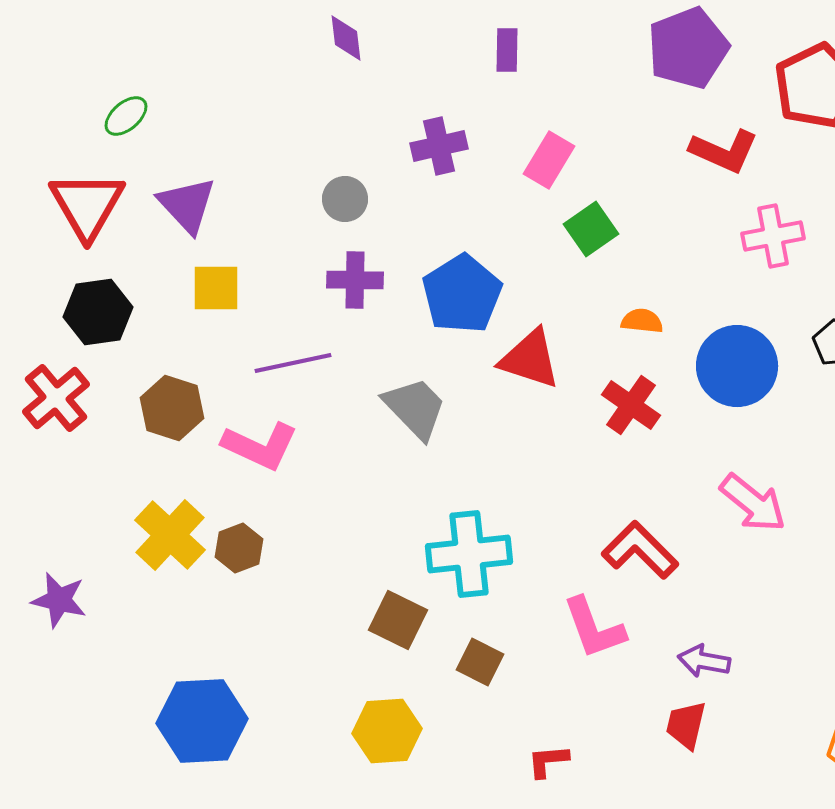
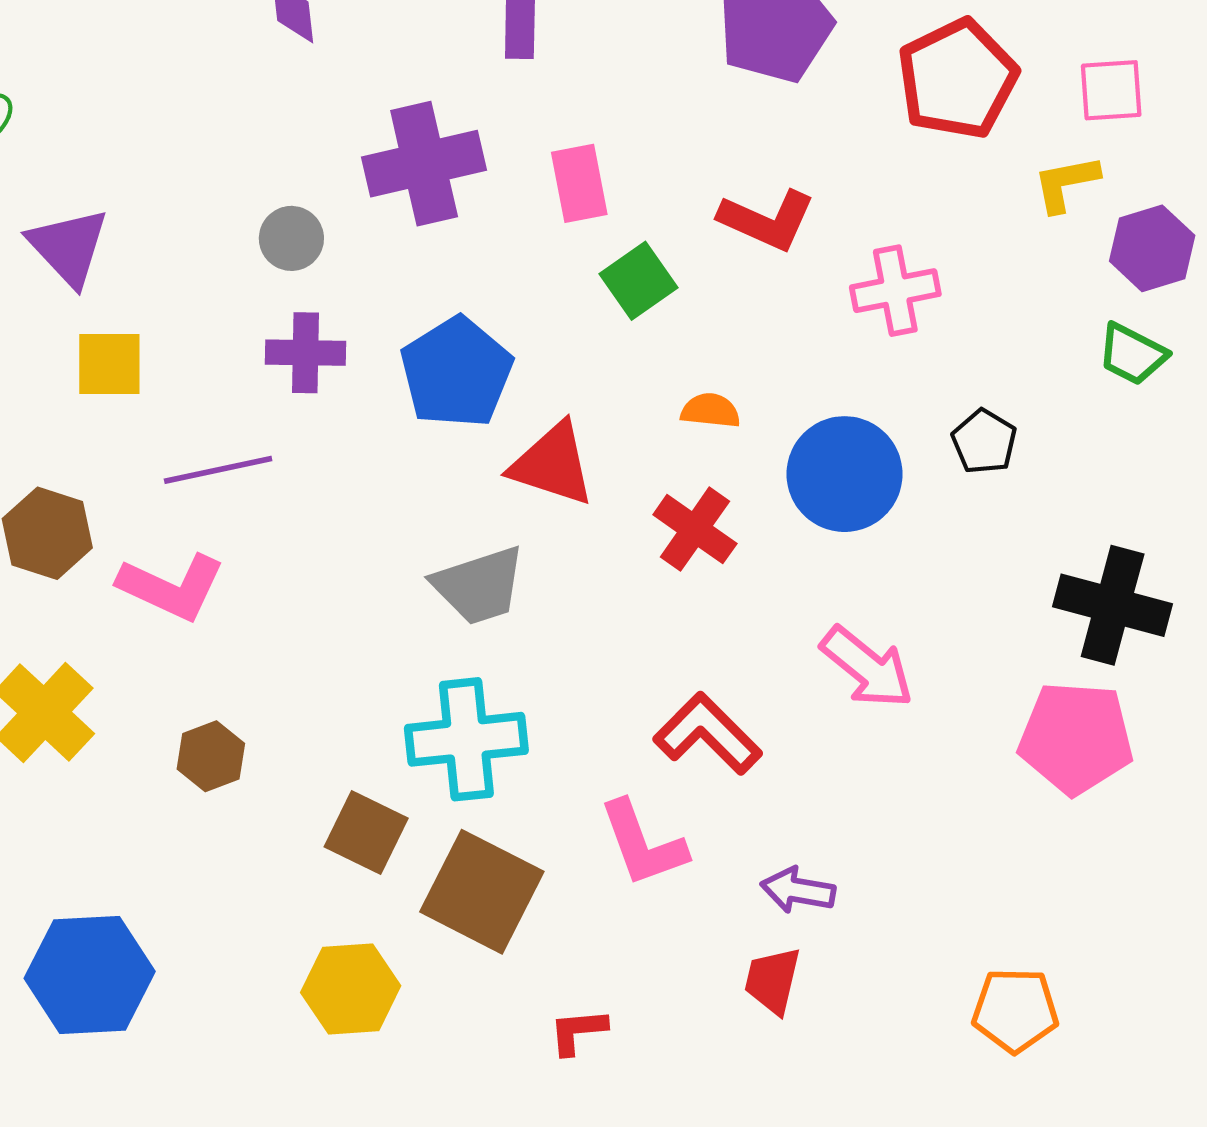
purple cross: (439, 146) -> (424, 164), size x1.5
red L-shape: (724, 151) -> (767, 220), moved
pink rectangle: (549, 160) -> (579, 183), turned -42
gray trapezoid: (415, 408) -> (479, 586), moved, turned 116
brown hexagon: (239, 548) -> (211, 756), moved
brown square: (480, 662) -> (482, 892), size x1.8

